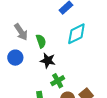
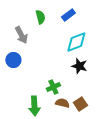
green semicircle: (41, 41) -> (40, 17), moved
black star: (48, 61) -> (79, 66), moved

